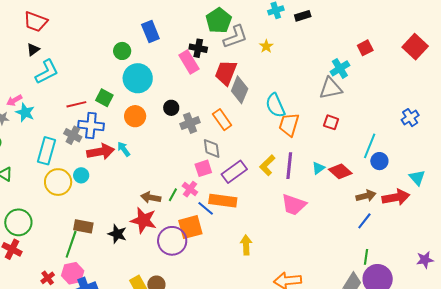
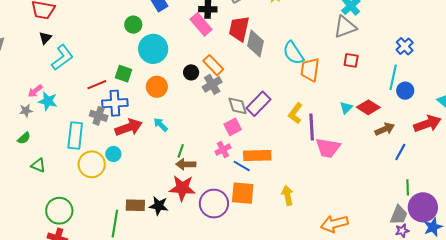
blue cross: (410, 118) -> (405, 46), moved
orange rectangle: (222, 120) -> (213, 65), moved
cyan arrow: (124, 149) -> (161, 125), moved
purple line: (289, 166) -> (312, 127), moved
purple rectangle: (234, 172) -> (259, 104), moved
pink cross: (190, 189) -> (223, 150), turned 35
green line: (173, 195) -> (181, 151), moved
brown arrow: (366, 196) -> (385, 129), moved
brown rectangle: (83, 226) -> (135, 205), moved
orange square: (190, 227) -> (243, 193), moved, turned 30

